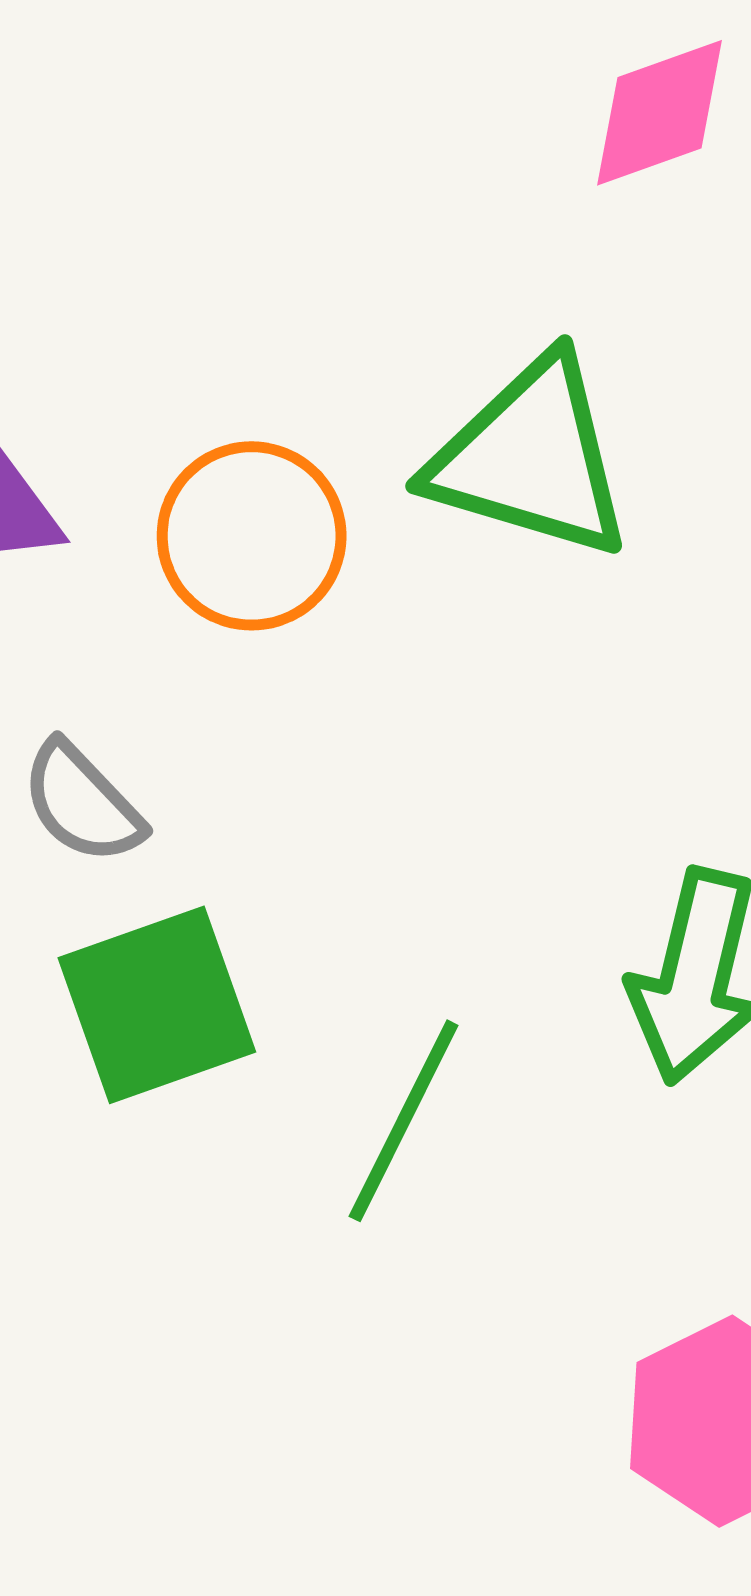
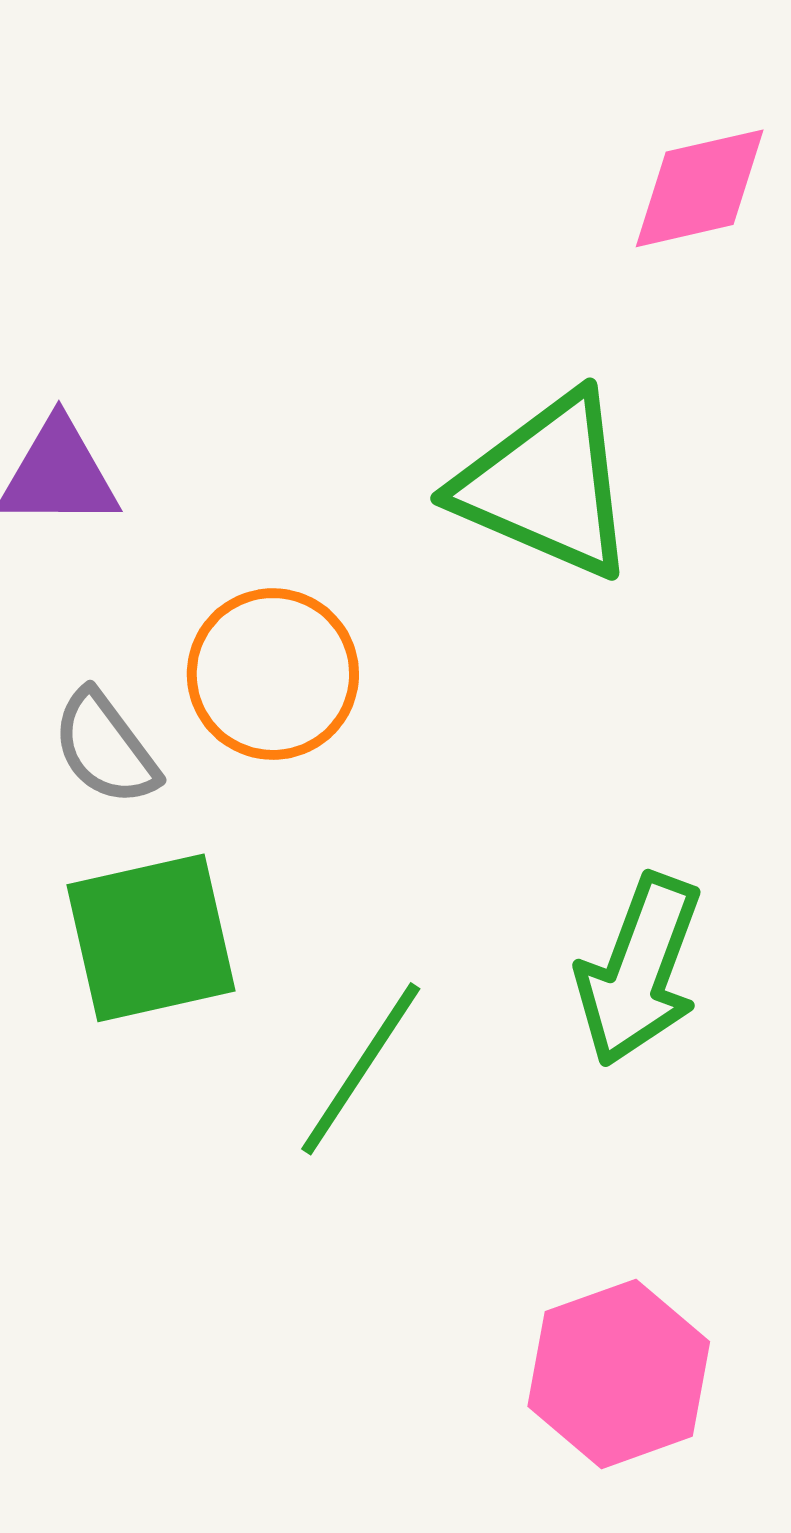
orange circle: (252, 536) -> (273, 674), moved

